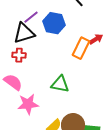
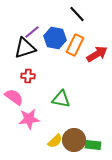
red arrow: (96, 39) -> (97, 54), size x1.5
orange rectangle: (81, 48) -> (75, 45), moved
red cross: (19, 55) -> (28, 76), moved

